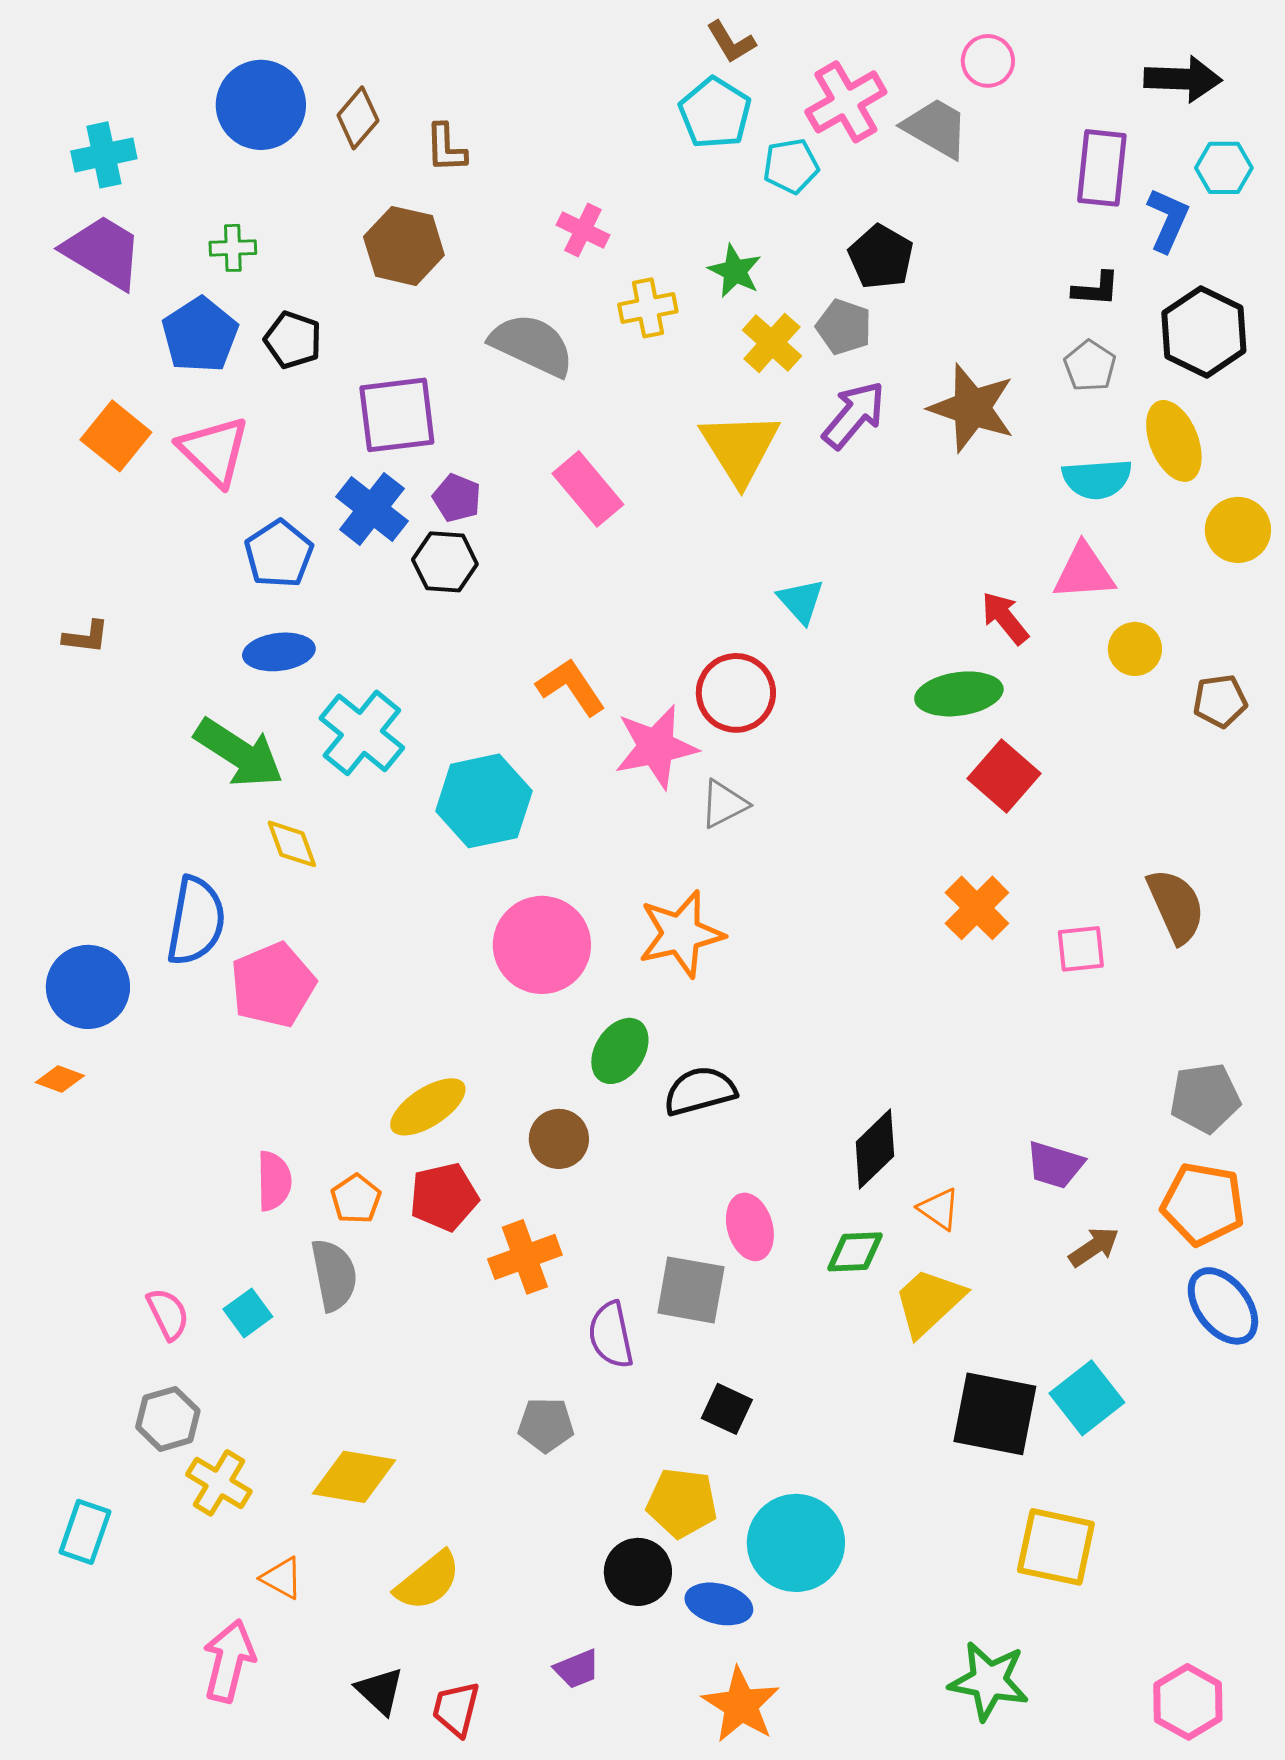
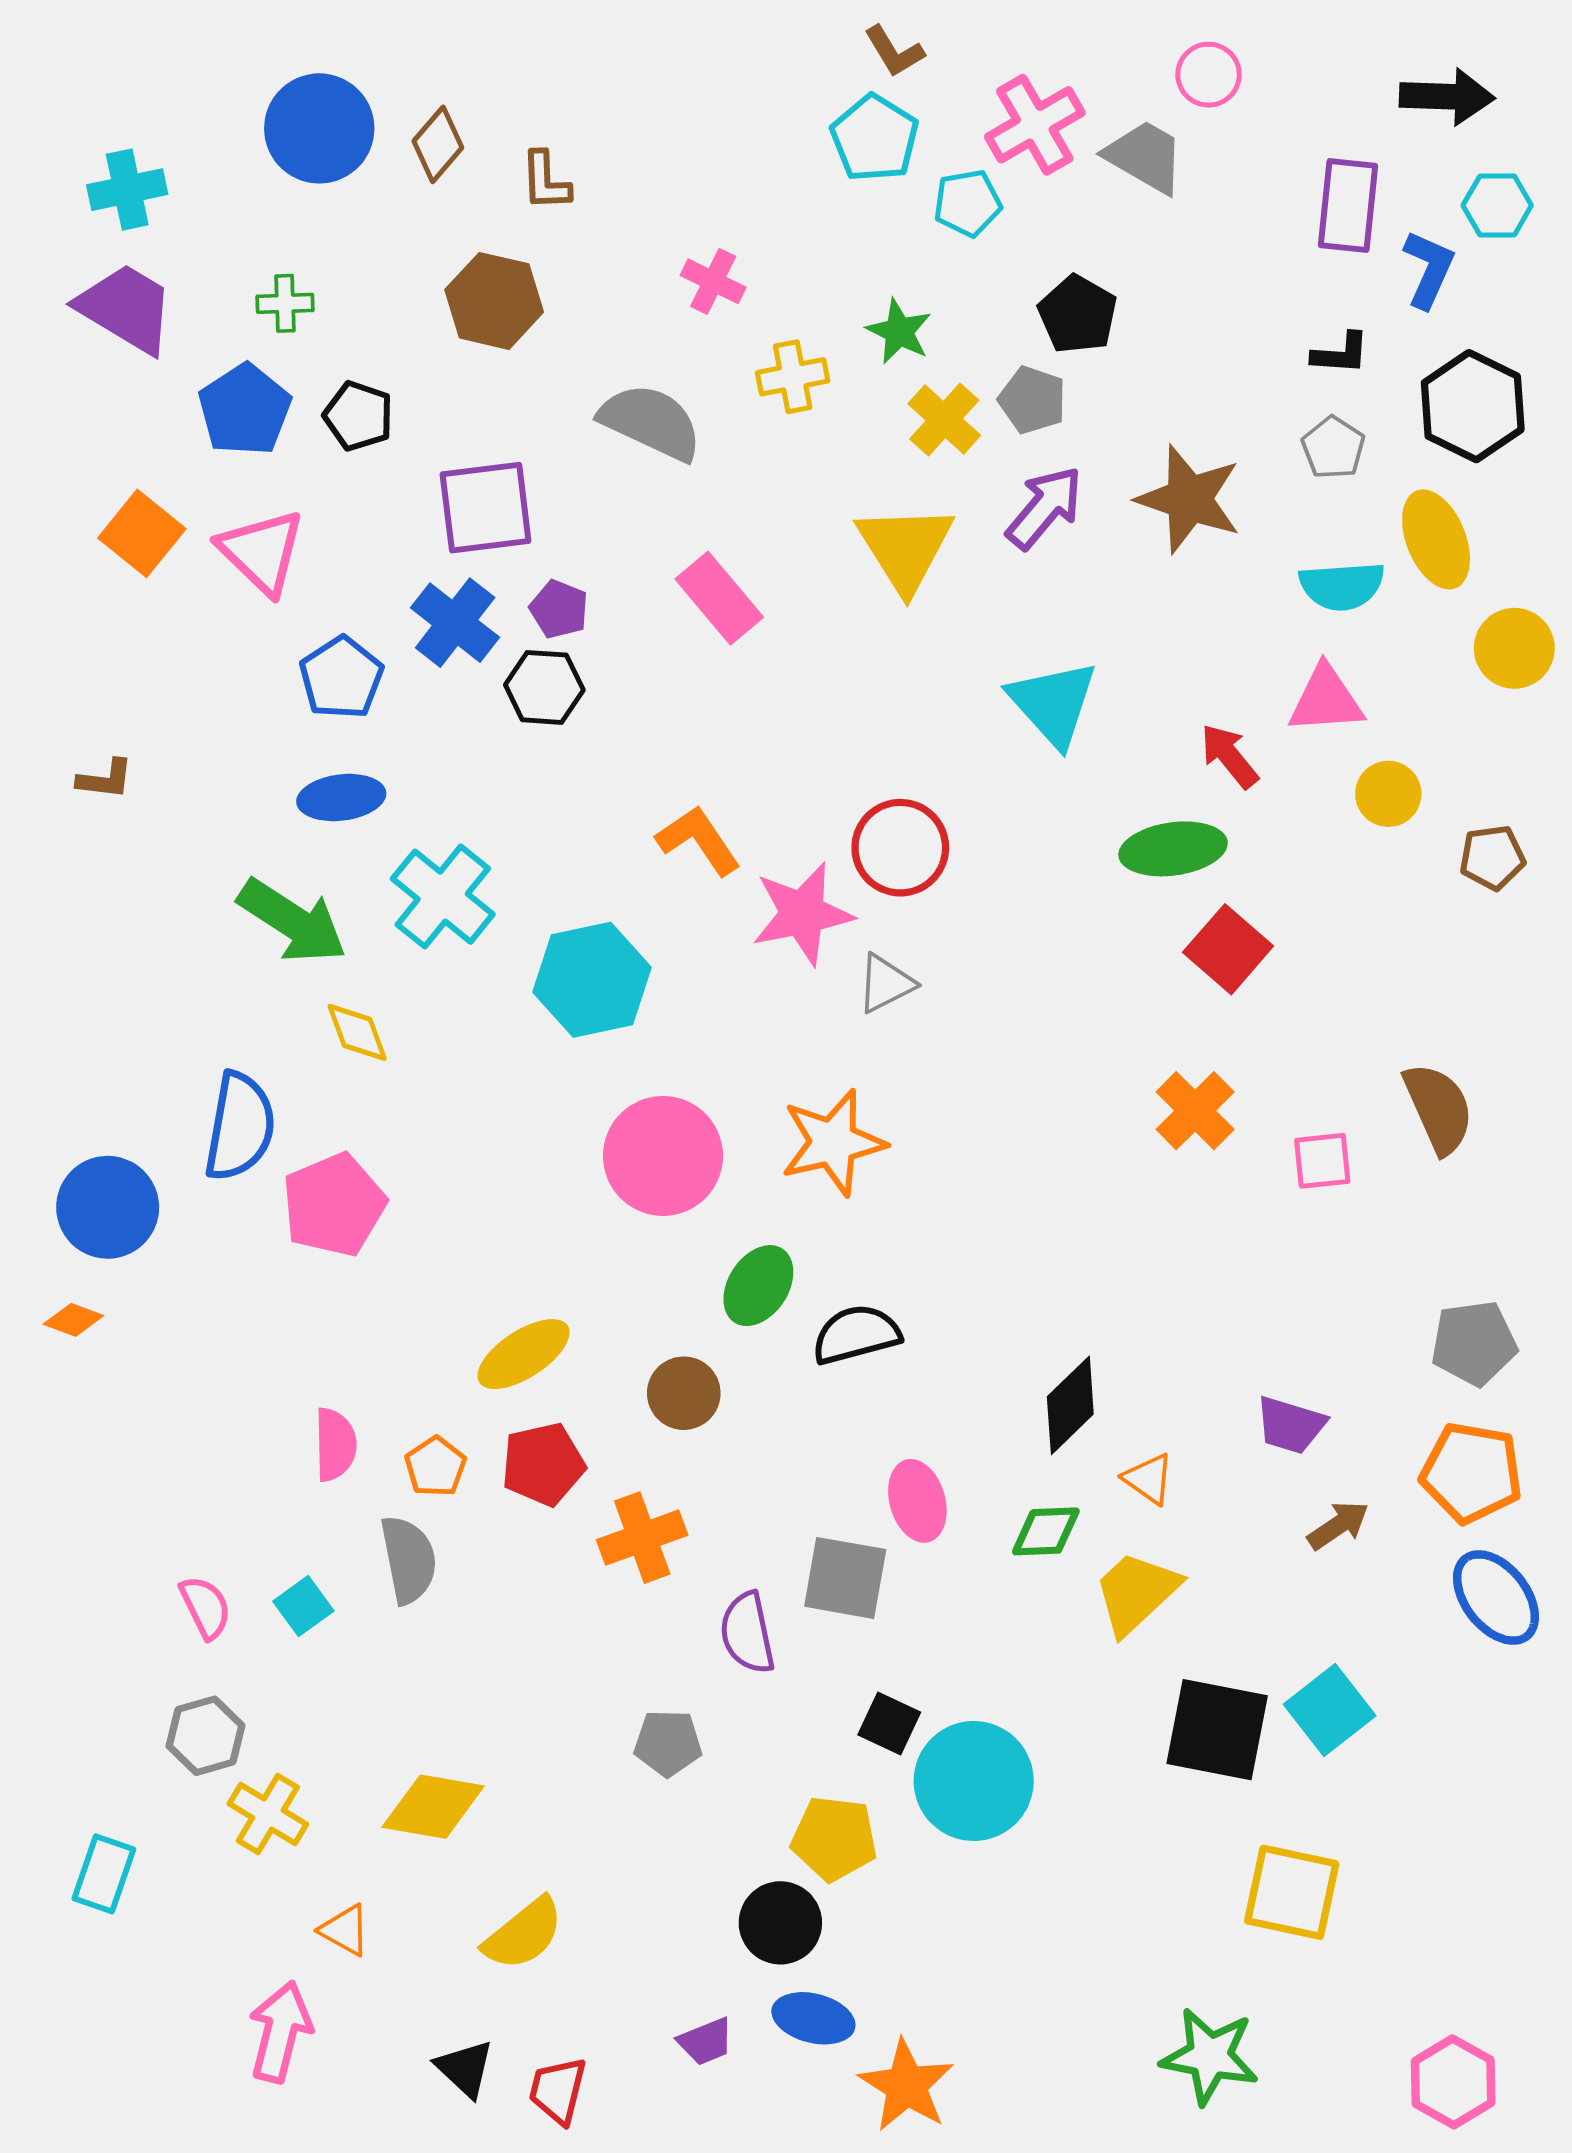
cyan triangle: (801, 601) -> (1053, 703), moved, size x1.6
cyan circle: (796, 1543) -> (974, 1781), moved
blue ellipse: (719, 1604) -> (813, 2018), moved

